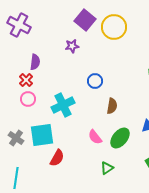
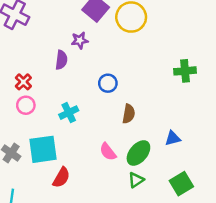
purple semicircle: (35, 62) -> (61, 60), moved
cyan cross: (63, 105) -> (69, 113), size x0.7
green triangle: (107, 168) -> (136, 180), moved

